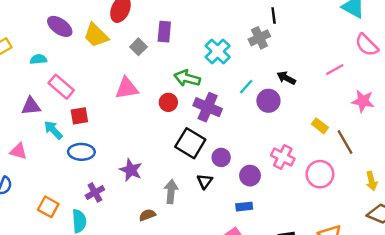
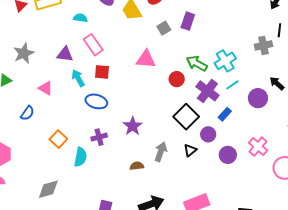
cyan cross: (218, 51) -> (225, 61), moved
cyan line: (246, 87) -> (232, 85), moved
blue rectangle: (244, 207) -> (225, 114), moved, turned -56

